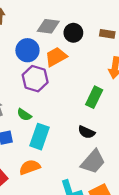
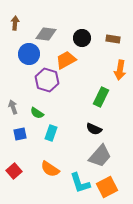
gray diamond: (48, 26) -> (46, 34), moved
blue circle: (27, 50) -> (29, 54), moved
cyan rectangle: (40, 137) -> (51, 133), size x0.7
orange semicircle: (30, 167) -> (50, 169), moved, turned -126

